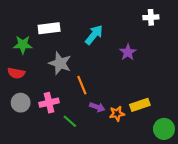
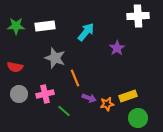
white cross: (151, 17) -> (138, 16), size x1.5
green star: (23, 45) -> (16, 26), moved
green circle: (164, 129) -> (138, 118), moved

